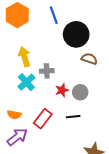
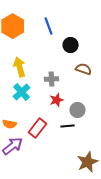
black circle: (76, 34) -> (71, 45), size x0.6
gray cross: (47, 71) -> (52, 79), moved
gray circle: (80, 92) -> (78, 110), moved

